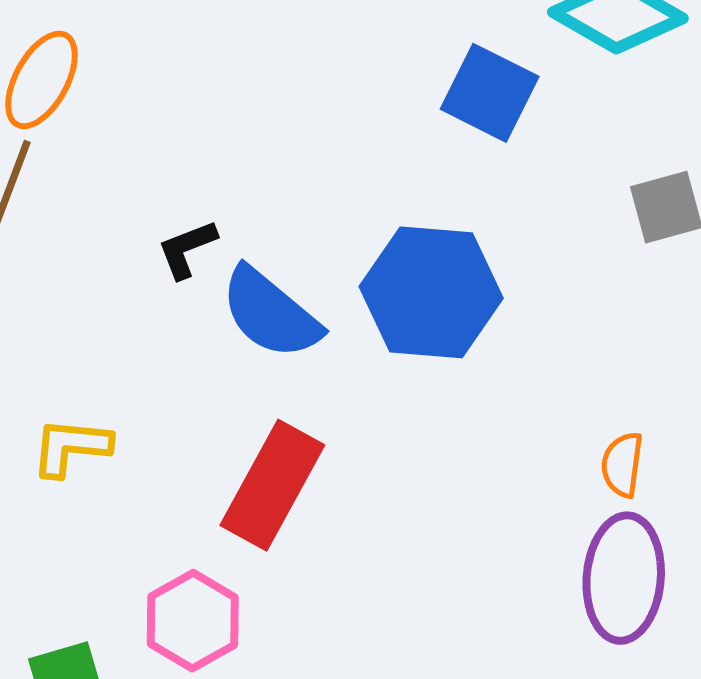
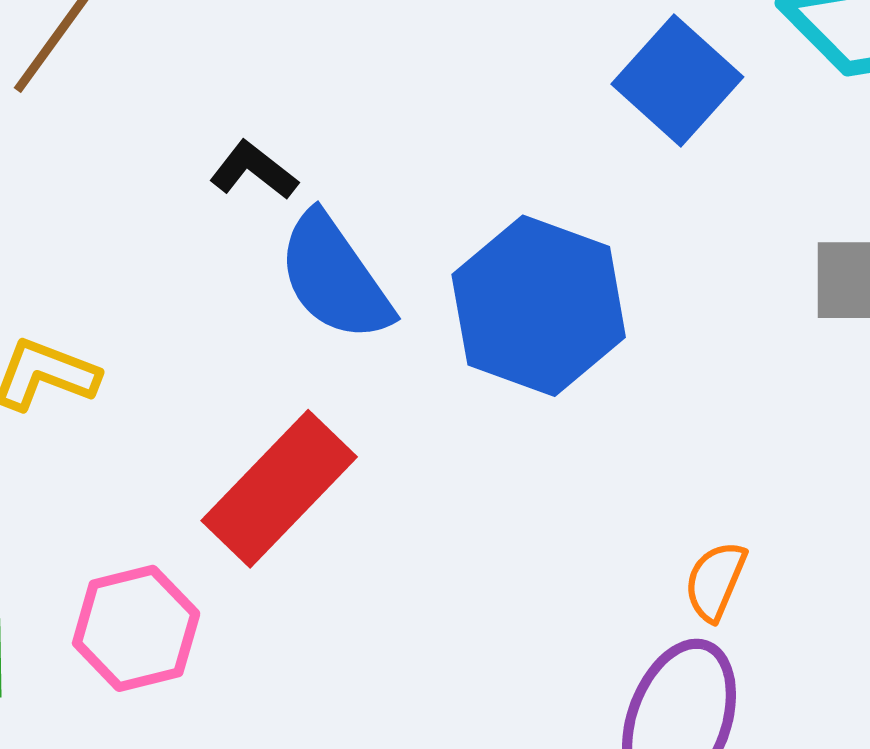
black L-shape: (187, 249) -> (254, 171), turned 44

